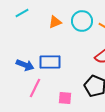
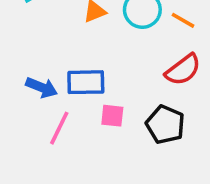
pink square: (65, 98) -> (112, 116), moved

